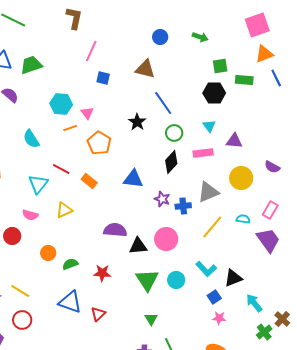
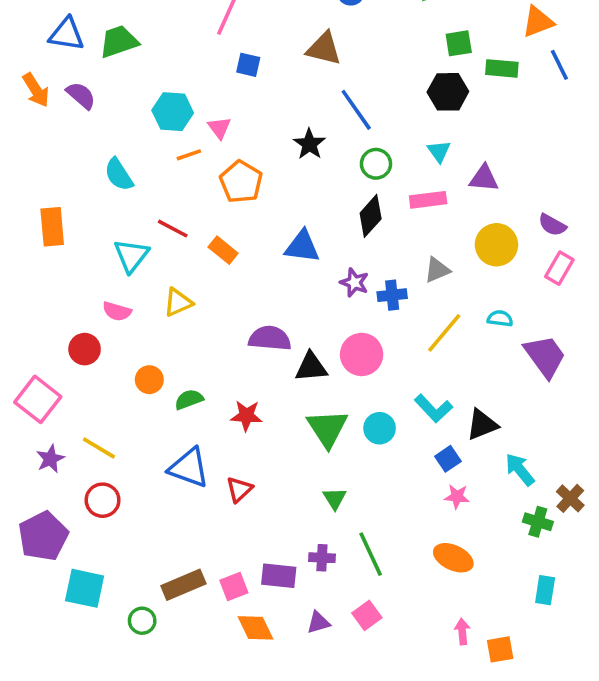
gray triangle: (208, 192) -> (437, 270), size x0.7
pink rectangle: (270, 210) -> (559, 268), moved
green cross: (264, 332) -> (538, 522), turned -35

